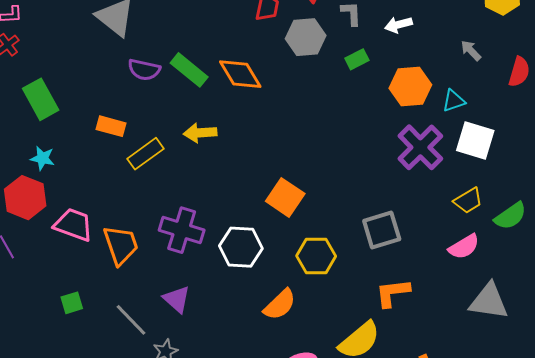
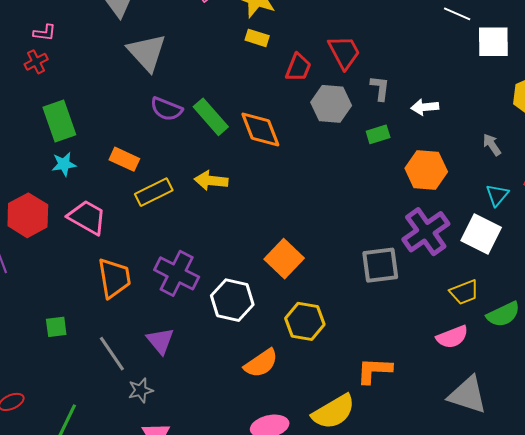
cyan triangle: (454, 101) -> (497, 195), moved, turned -40
cyan star: (42, 158) -> (64, 164), moved, turned -30
pink trapezoid: (74, 225) -> (87, 217), moved
gray square: (382, 230) -> (380, 265), moved

